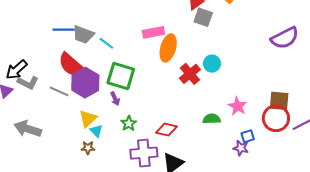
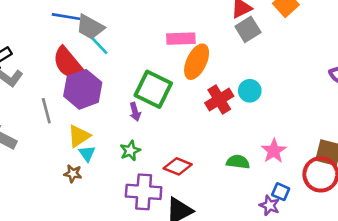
gray square: (203, 17) -> (248, 29), turned 30
cyan line: (106, 43) -> (100, 46), moved
green square: (121, 76) -> (153, 89), moved
gray line: (59, 91) -> (46, 111), moved, turned 42
purple arrow: (115, 99) -> (135, 112), moved
blue square: (248, 136) -> (281, 192), turned 32

